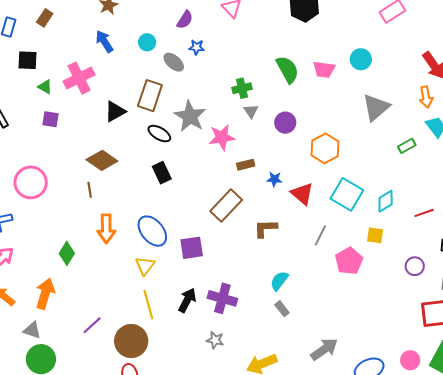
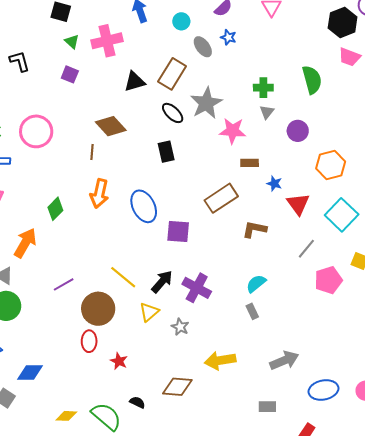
pink trapezoid: (324, 69) -> (349, 57), moved
yellow triangle: (145, 266) -> (149, 312), moved
yellow line: (148, 305) -> (123, 277), turned -48

